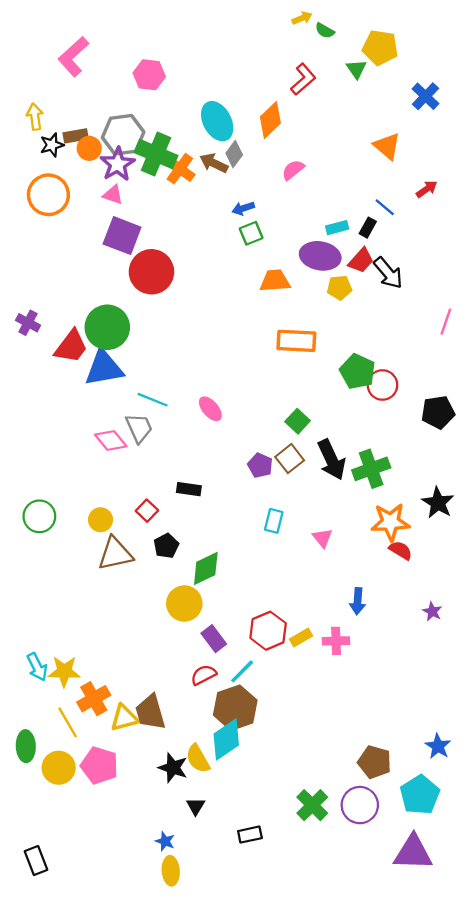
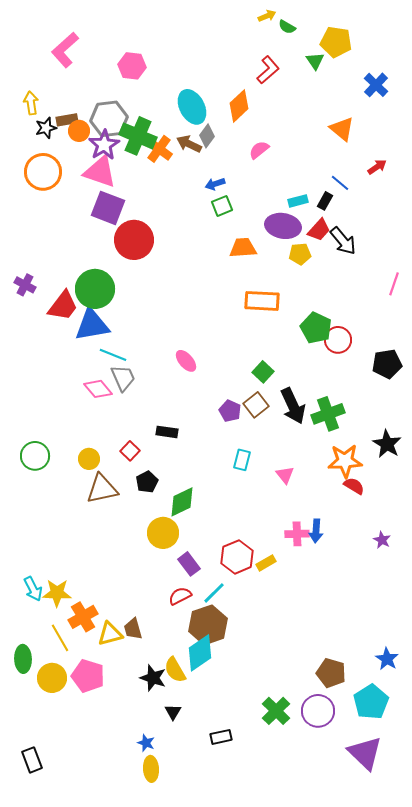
pink triangle: (113, 195) -> (100, 172), size x1.8
cyan line: (153, 400) -> (113, 355), moved
pink cross: (336, 641) -> (297, 534), moved
brown trapezoid: (150, 712) -> (133, 629), size x0.7
purple triangle: (413, 853) -> (365, 753), turned 42

